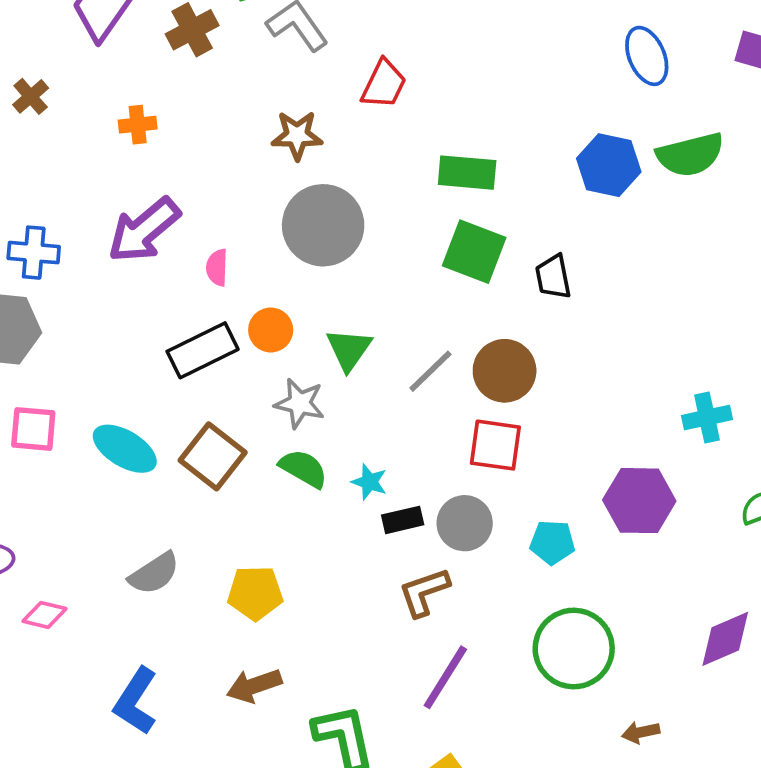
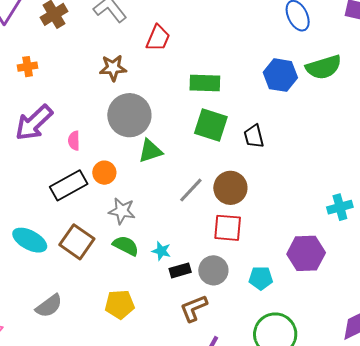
green triangle: (349, 349) -> (150, 151), moved, turned 40
yellow pentagon: (255, 593) -> (120, 304), moved

